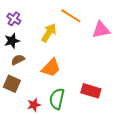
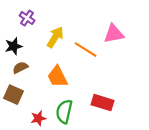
orange line: (71, 16) -> (86, 50), moved
purple cross: (14, 19) -> (27, 18), moved
orange trapezoid: (51, 68) -> (57, 77), turned 110

